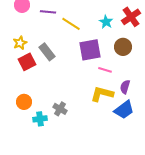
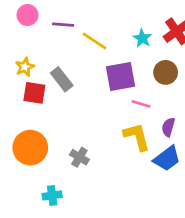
red square: (27, 62) -> (34, 93), turned 36
yellow L-shape: (102, 94) -> (137, 137), turned 60
orange circle: (24, 102) -> (30, 148), size x1.6
cyan cross: (40, 119) -> (52, 195), moved

